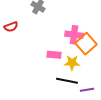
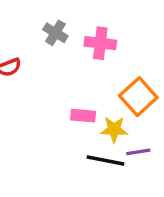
pink cross: (74, 35) -> (100, 43), moved
purple line: (87, 90) -> (138, 152), moved

